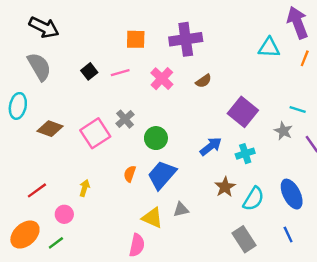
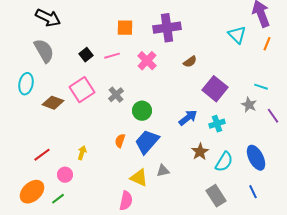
cyan triangle: (269, 48) -> (237, 35), turned 42
brown semicircle: (204, 81) -> (190, 62), moved
pink square: (95, 133) -> (82, 90), moved

